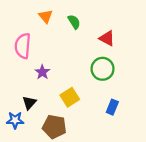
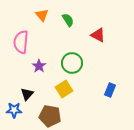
green circle: (103, 69) -> (72, 63), moved
blue rectangle: (112, 107) -> (110, 90), moved

